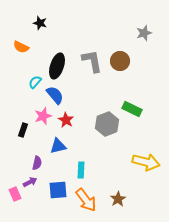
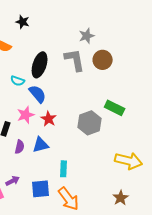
gray star: (144, 33) -> (87, 36), moved
cyan semicircle: (35, 82) -> (18, 81), turned -112
purple semicircle: (37, 163) -> (20, 147), moved
brown star: (118, 199) -> (121, 198), moved

